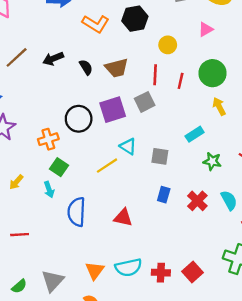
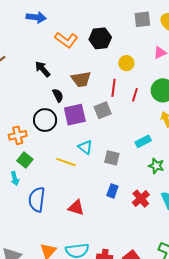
black arrow: (53, 59) -> (43, 69), moved, turned 66
black semicircle: (86, 67) -> (58, 95), moved
yellow line: (107, 166) -> (66, 162), turned 48

